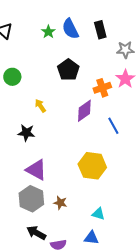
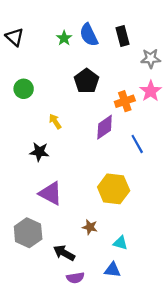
gray hexagon: (31, 199) -> (28, 233), moved
brown star: (60, 203) -> (90, 227), moved
black arrow: (36, 233) -> (64, 253), moved

